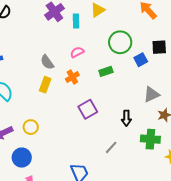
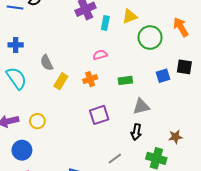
green circle: (120, 42) -> (150, 37), moved
gray semicircle: (47, 62) -> (47, 63), moved
gray triangle: (151, 95) -> (141, 106), moved

